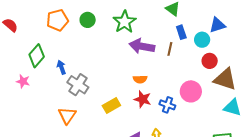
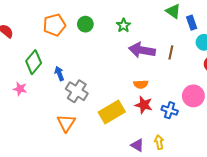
green star: (125, 22) -> (124, 25), size x0.6
blue rectangle: (181, 32) -> (192, 23), moved
yellow rectangle: (111, 106) -> (112, 112), size x1.4

